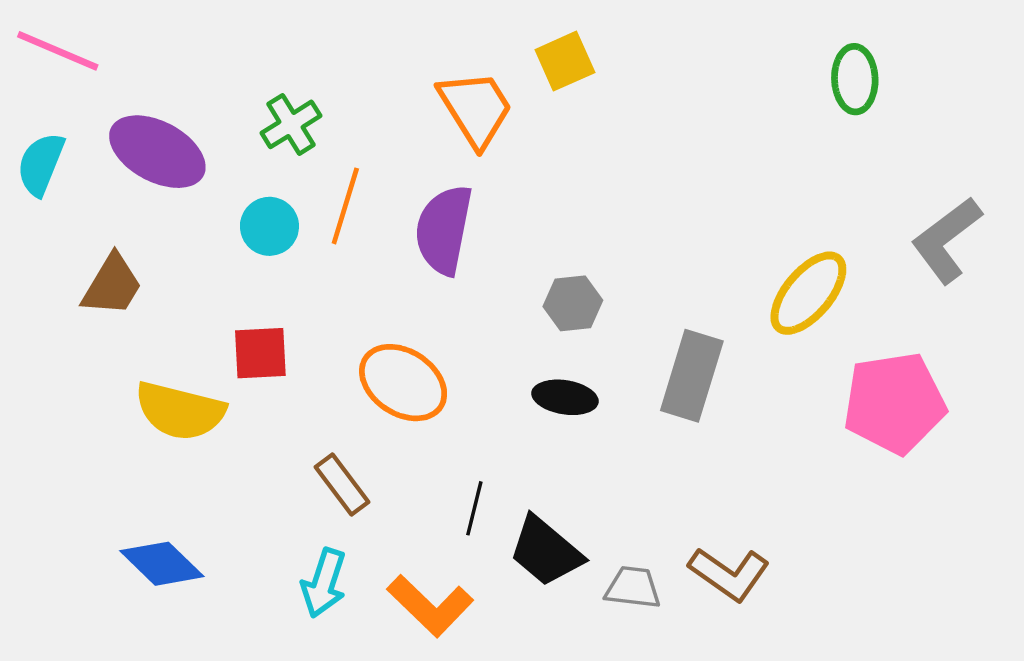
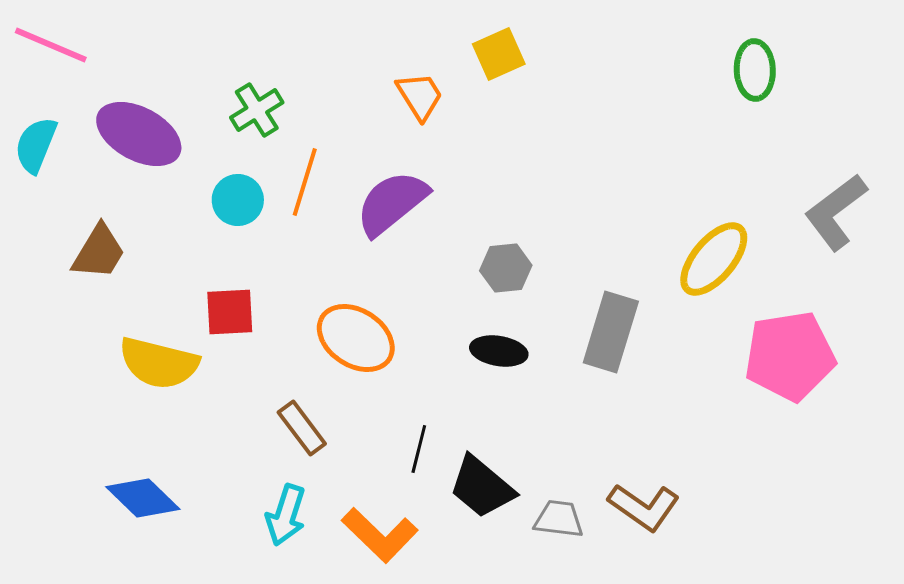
orange trapezoid: (476, 109) -> (420, 96), size x0.7
purple semicircle: (444, 230) -> (392, 203), turned 40

